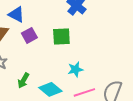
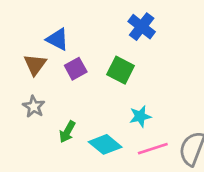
green square: (61, 36) -> (121, 70), turned 30

